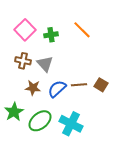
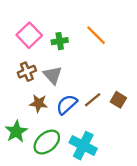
brown cross: (23, 61) -> (27, 72), turned -35
brown line: (79, 85) -> (93, 100), turned -35

